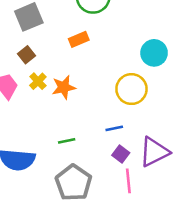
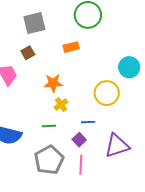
yellow cross: (38, 81) -> (61, 105), moved
purple square: (121, 154) -> (79, 140), moved
pink line: (128, 181) -> (81, 165), moved

